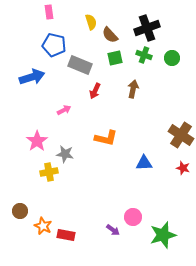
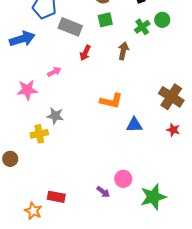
green cross: (144, 55) -> (142, 27), moved, turned 35
orange L-shape: (106, 138) -> (111, 101), moved
pink star: (37, 141) -> (27, 90), moved, turned 30
brown circle: (20, 211) -> (10, 159), moved
orange star: (43, 226) -> (33, 211), moved

